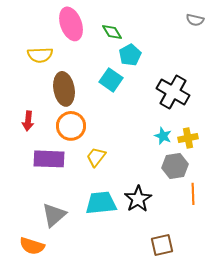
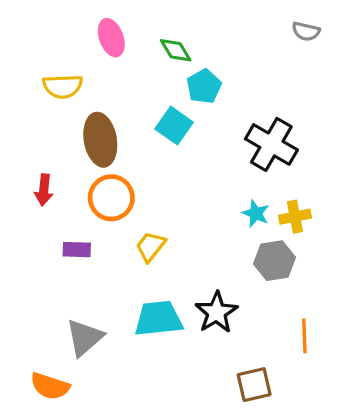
pink ellipse: (71, 24) -> (111, 38), size x0.7
purple rectangle: (49, 159) -> (77, 250), size x0.6
orange line: (193, 194) -> (304, 336), moved

